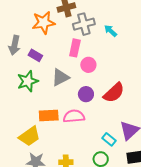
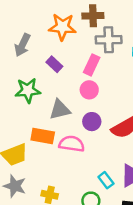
purple rectangle: (35, 55) -> (54, 64), moved
pink circle: (88, 65) -> (89, 90), moved
gray triangle: (60, 77) -> (60, 110), moved

